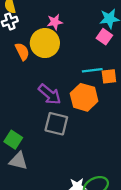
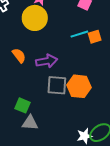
orange semicircle: (22, 51) -> (19, 56), moved
purple arrow: (50, 94) -> (47, 61), turned -40
orange hexagon: (84, 97) -> (79, 86), moved

